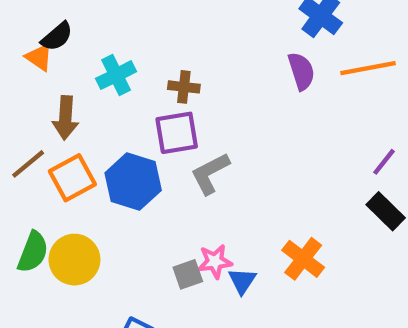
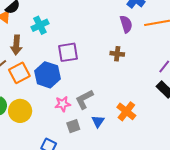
brown cross: (184, 87) -> (117, 54), moved
gray L-shape: (210, 173) -> (84, 99), moved
pink star: (215, 261) -> (63, 104), moved
gray square: (188, 274) -> (73, 126), moved

